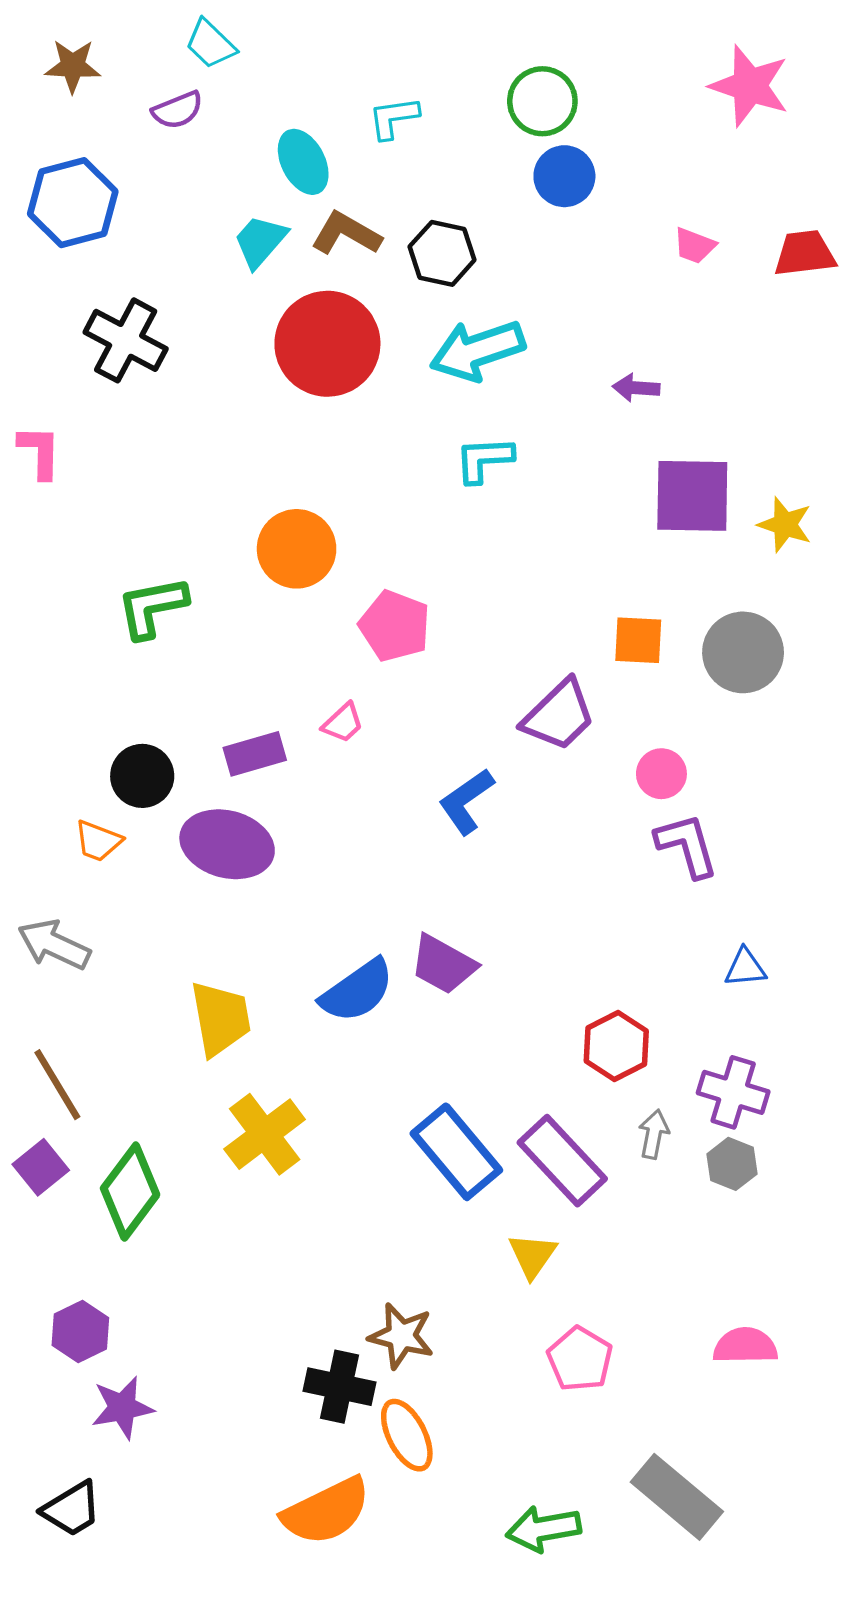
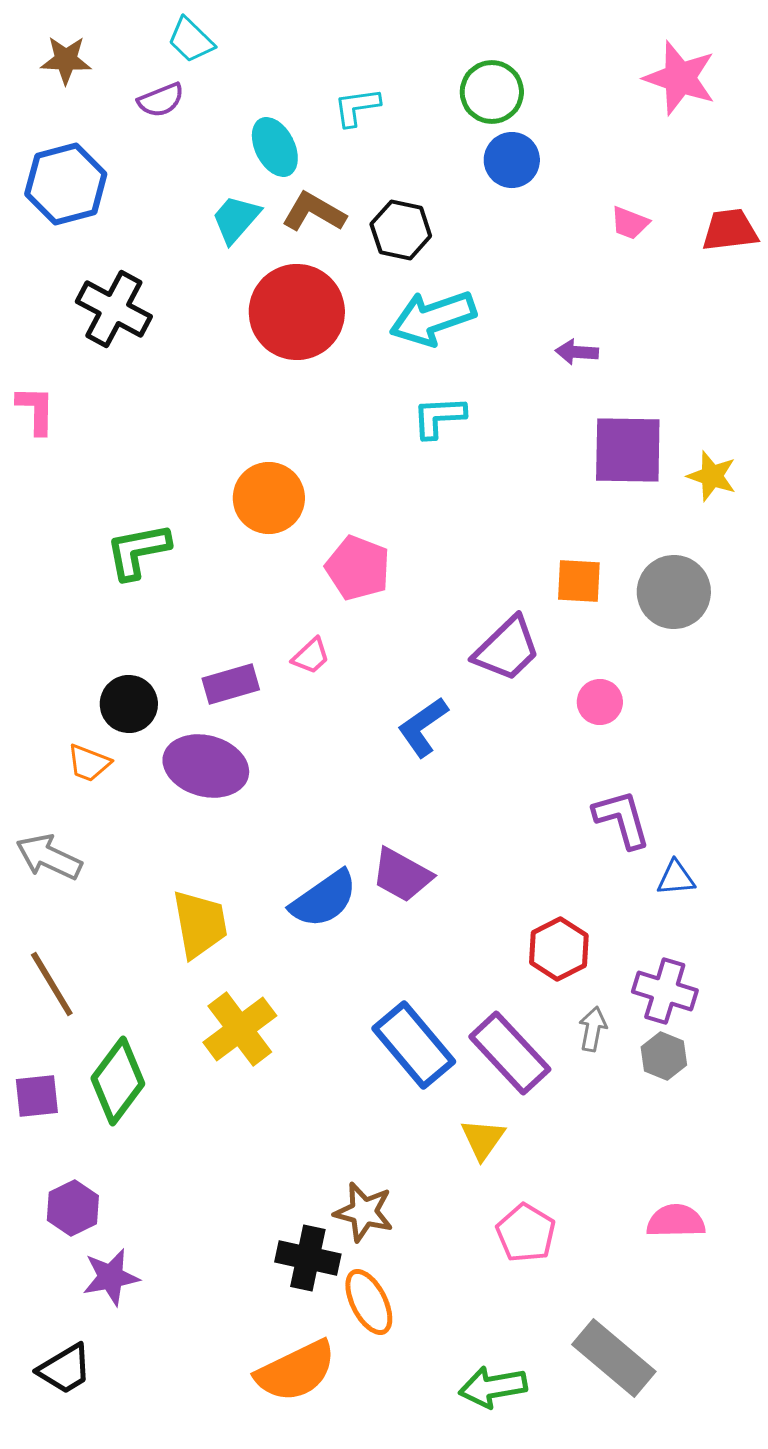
purple L-shape: (687, 845) -> (622, 819), moved
purple square: (41, 1167) -> (37, 1096), moved, turned 33

